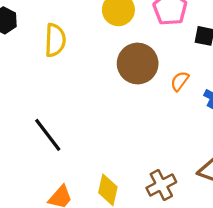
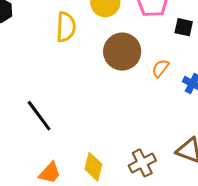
yellow semicircle: (55, 40) -> (66, 27), moved

